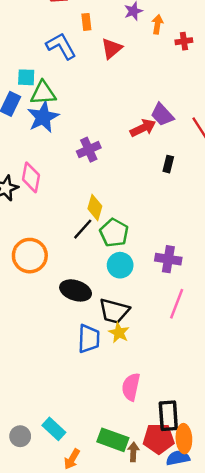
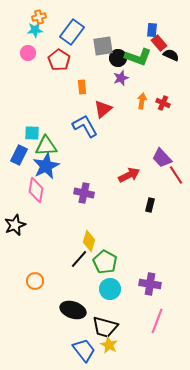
orange arrow: (157, 24) -> (142, 101), moved
red cross: (184, 41) -> (163, 103), turned 32
blue L-shape: (61, 46) -> (85, 126), moved
purple trapezoid: (162, 115) -> (162, 158), moved
purple cross: (89, 150) -> (84, 193), turned 36
pink diamond: (31, 177) -> (36, 190), moved
orange circle: (30, 256) -> (35, 281), size x0.6
blue trapezoid: (89, 339) -> (84, 350), turned -40

